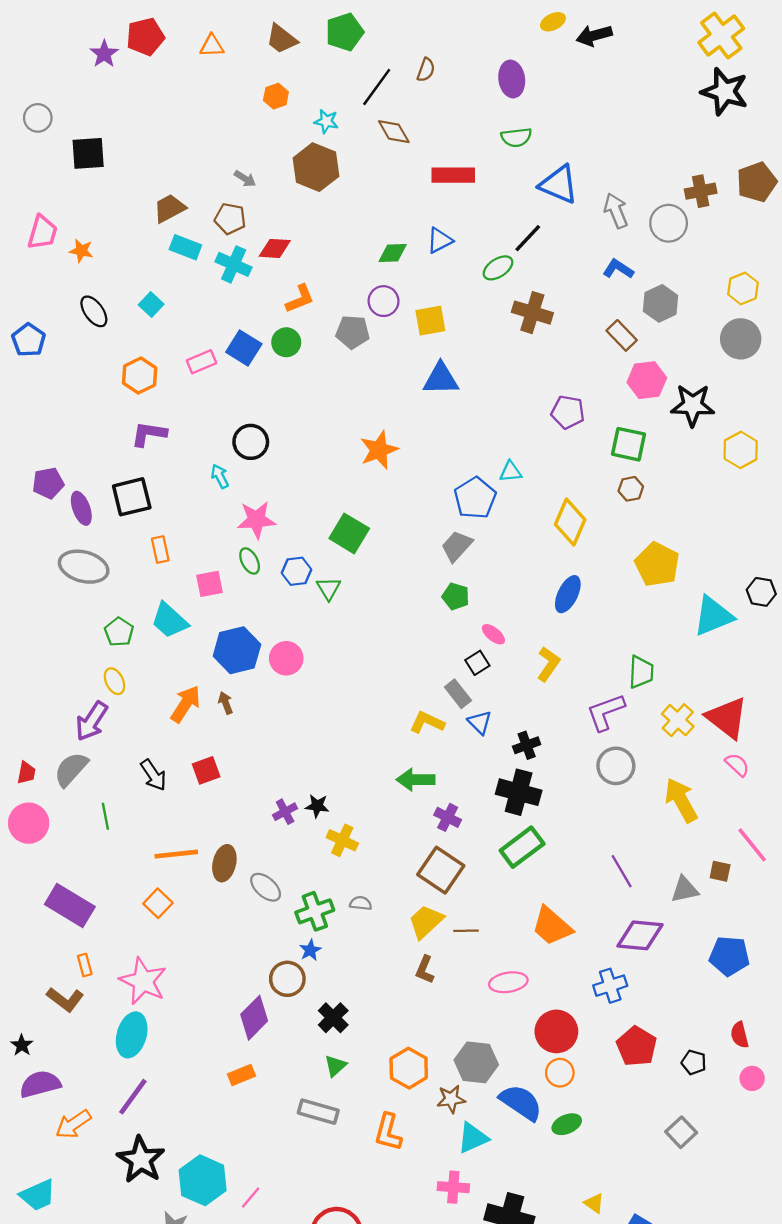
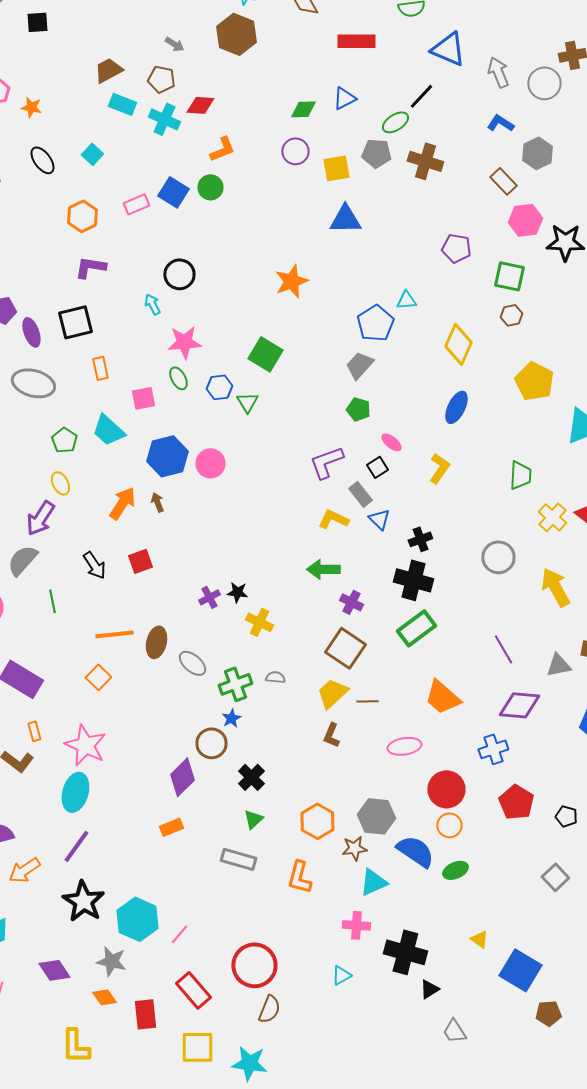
black square: (88, 153) -> (37, 22), size x0.7
gray pentagon: (353, 332) -> (376, 153), moved
purple L-shape: (606, 712) -> (326, 462), moved

